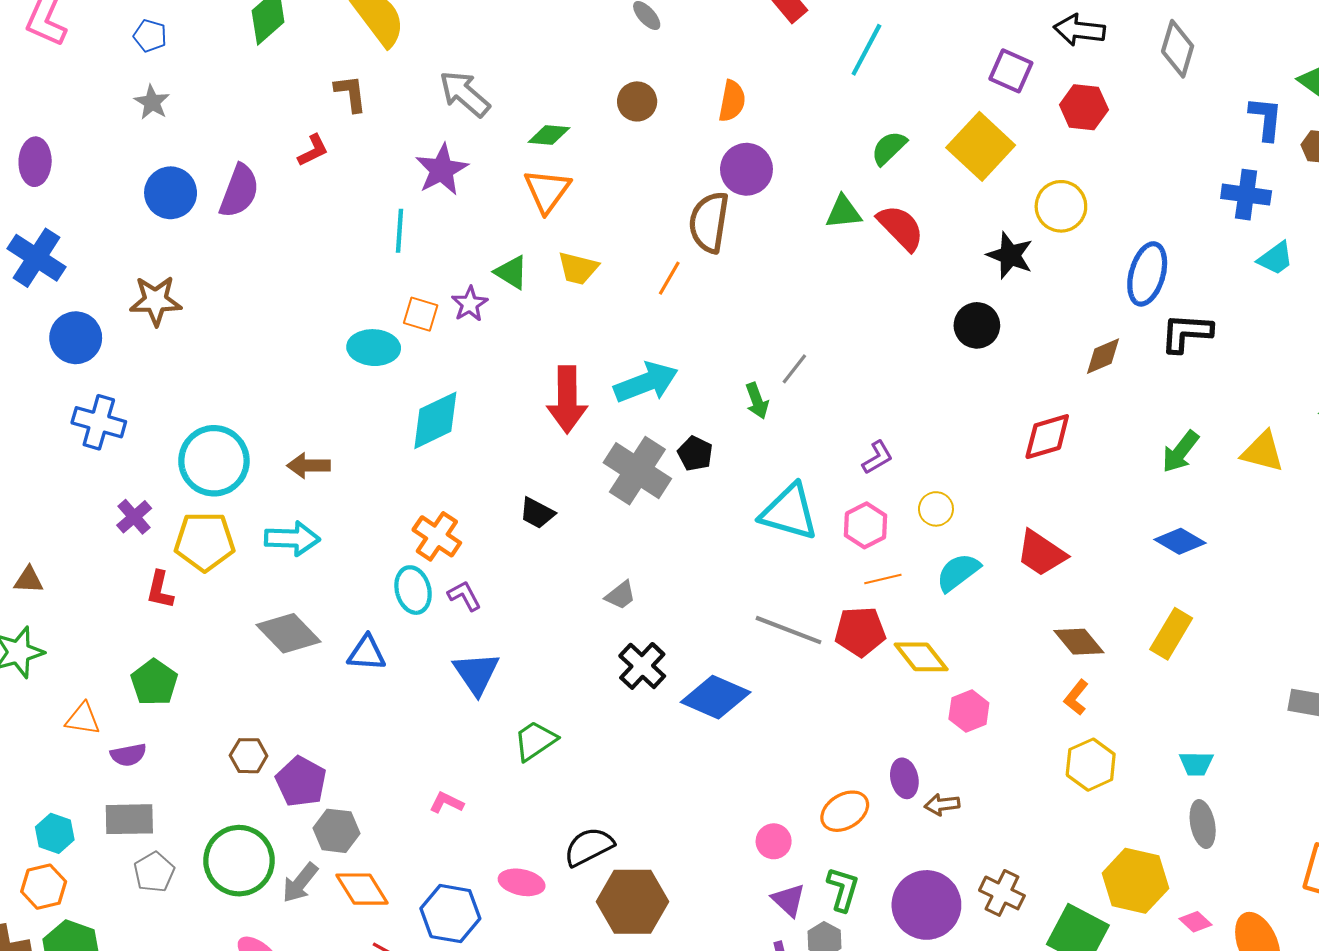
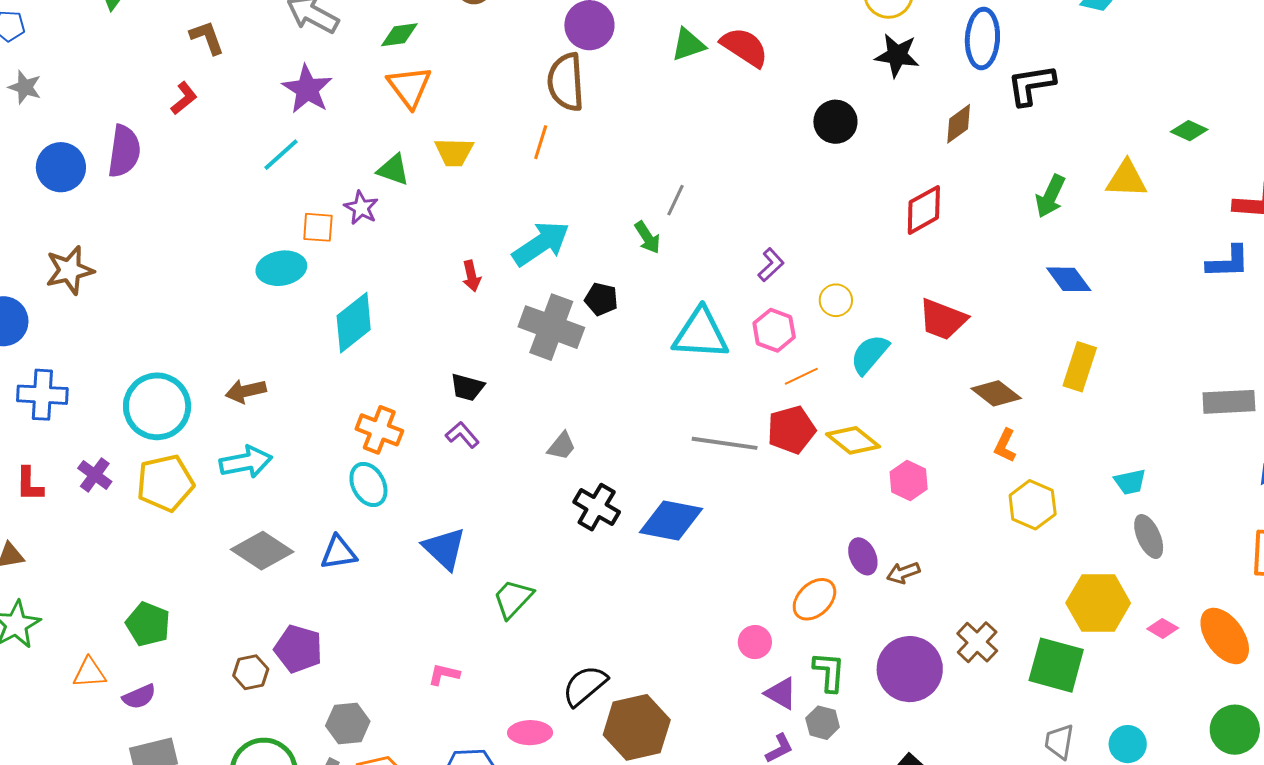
cyan line: (400, 231) -> (281, 155), turned 57
black star: (1010, 255) -> (897, 55), moved
red arrow: (567, 400) -> (471, 276), size x0.5
blue diamond: (1180, 541) -> (1069, 279), turned 36
red L-shape: (160, 590) -> (29, 484), moved
purple L-shape: (464, 596) -> (462, 435), moved
purple pentagon: (301, 782) -> (298, 649), moved
brown cross: (1002, 893) -> (977, 642), turned 30

